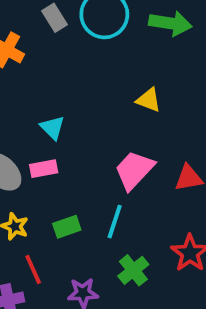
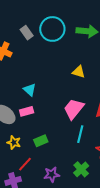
cyan line: (115, 222) -> (80, 134), moved
red line: (33, 269) -> (25, 164), turned 70
green cross: (133, 270) -> (81, 169), moved

